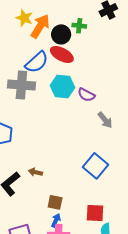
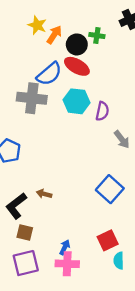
orange arrow: (40, 26) -> (54, 35), size x0.7
purple semicircle: (86, 95) -> (102, 111), turned -108
brown square: (55, 202) -> (25, 232), moved
red square: (95, 213) -> (108, 240), turned -30

